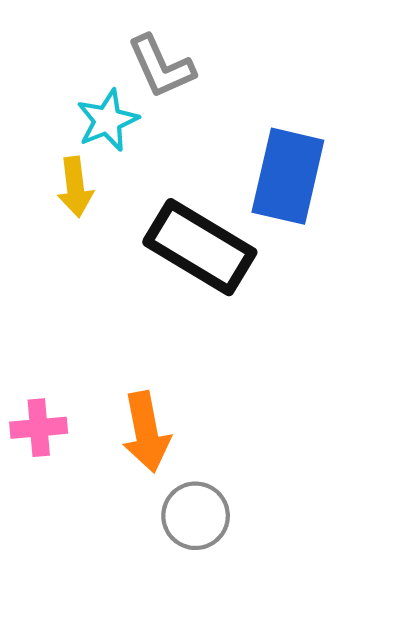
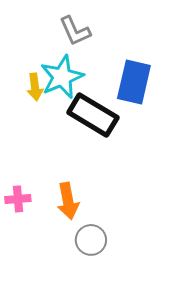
cyan star: (107, 120) -> (62, 77), moved, size x1.5

